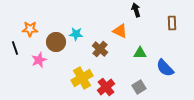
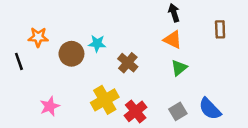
orange triangle: (120, 31) -> (173, 40), moved
green triangle: (140, 53) -> (179, 68), turned -40
pink star: (39, 60) -> (50, 106), moved
blue semicircle: (165, 68) -> (210, 109), moved

